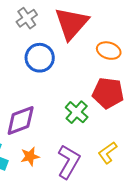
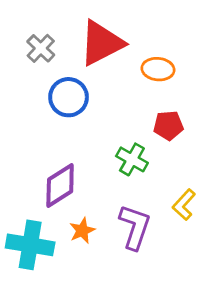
red triangle: (72, 23) -> (101, 43), turned 33
red pentagon: (108, 93) -> (168, 125), size x0.7

